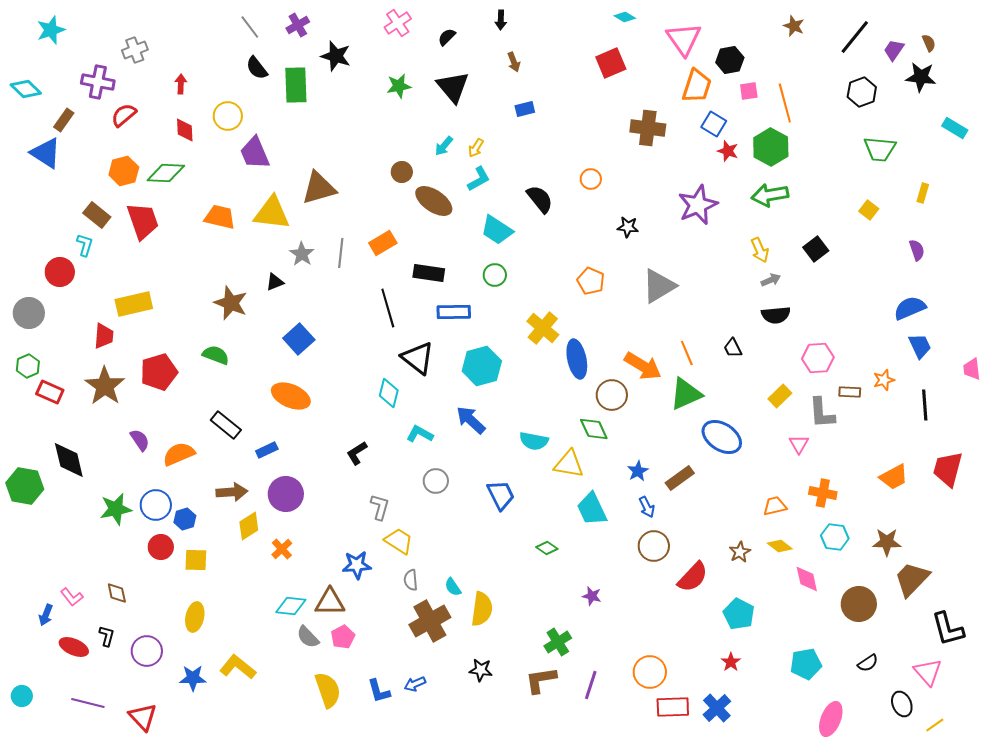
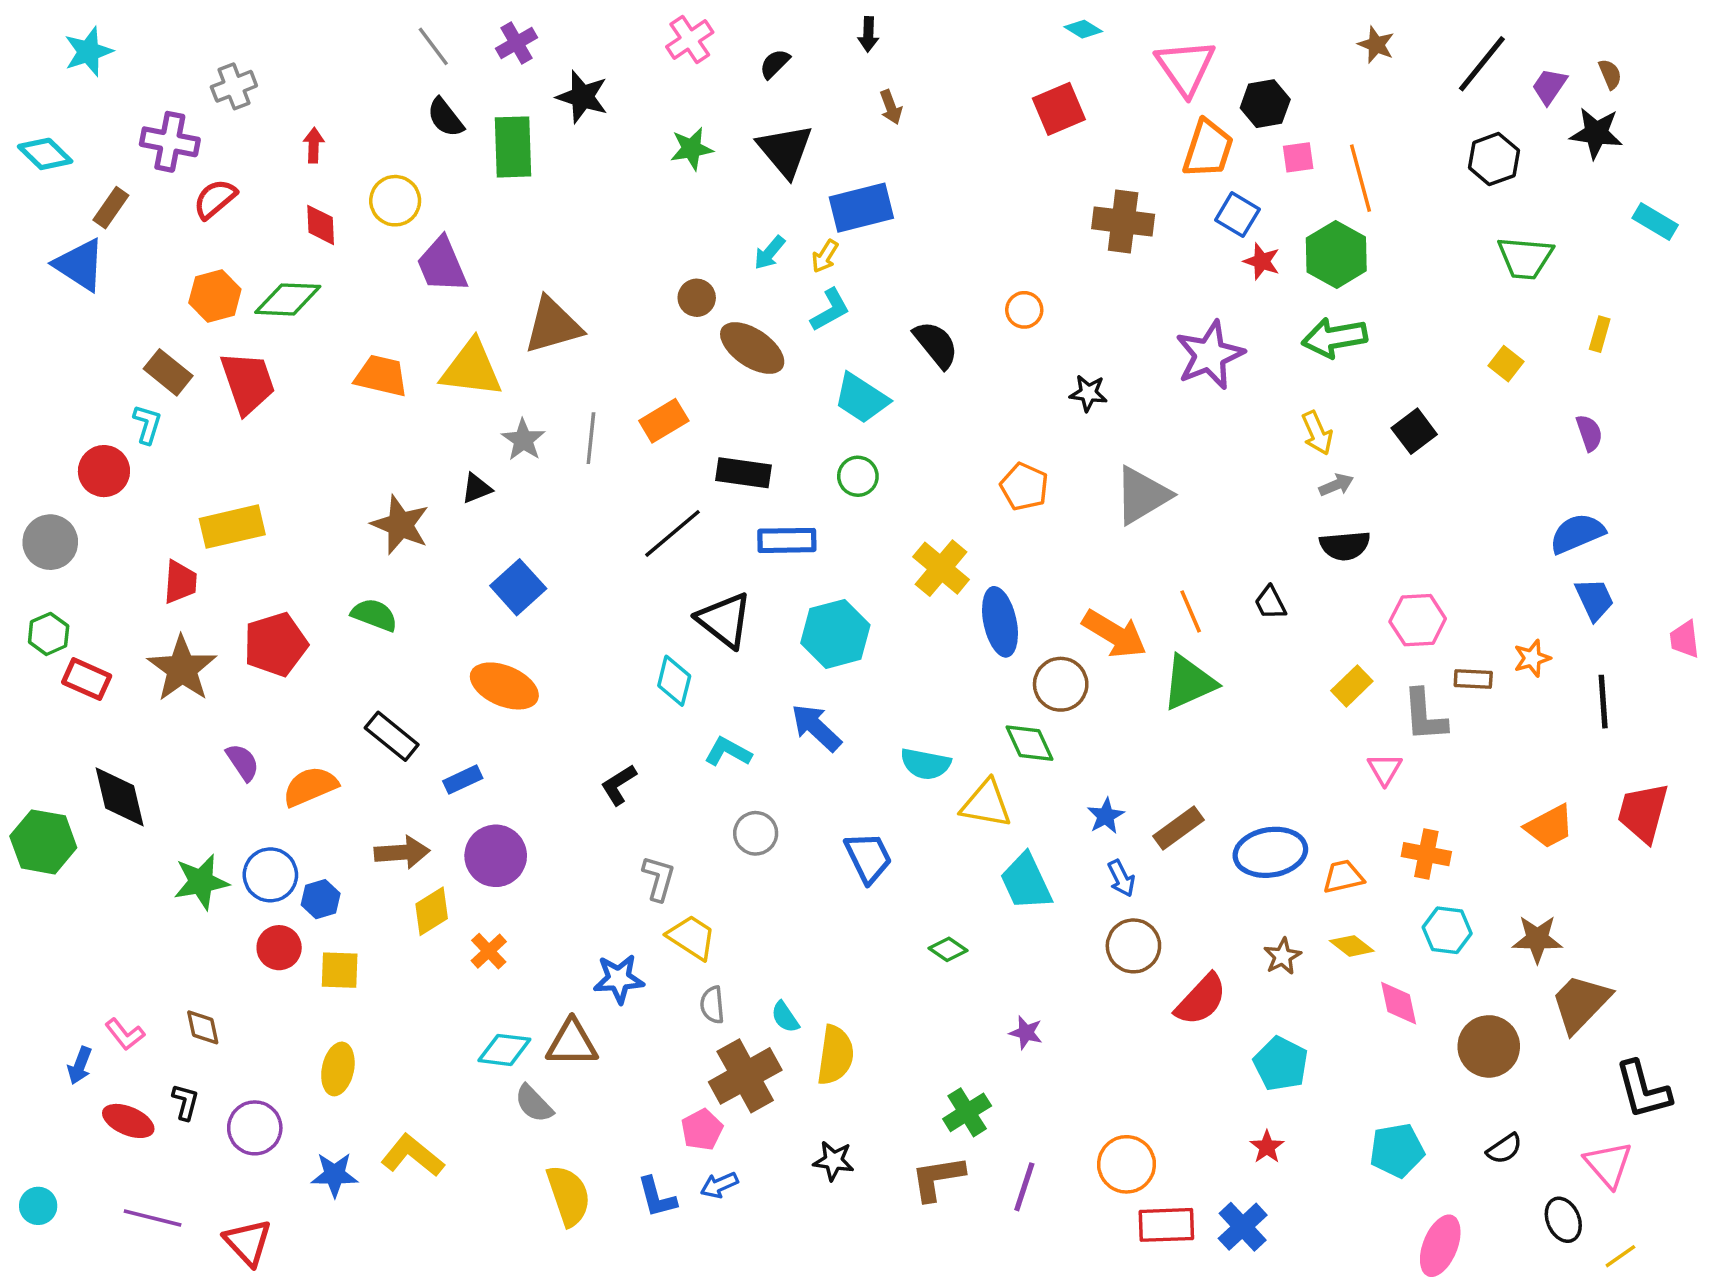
blue rectangle: (525, 109) -> (861, 208), moved, size x1.8
black line: (388, 308) -> (672, 533), turned 66
blue ellipse: (722, 437) -> (1270, 852), moved, turned -42
pink pentagon: (343, 637) -> (702, 1130), moved

